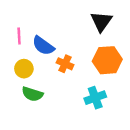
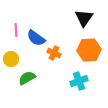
yellow circle: (24, 69) -> (11, 59), moved
green semicircle: (32, 94) -> (27, 78), turned 132

